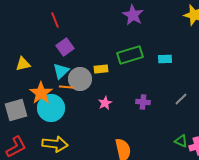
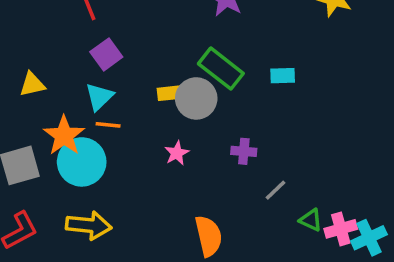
green rectangle: (130, 55) -> (221, 69), turned 55
gray circle: (80, 79) -> (196, 98), moved
gray line: (181, 99) -> (276, 190), moved

